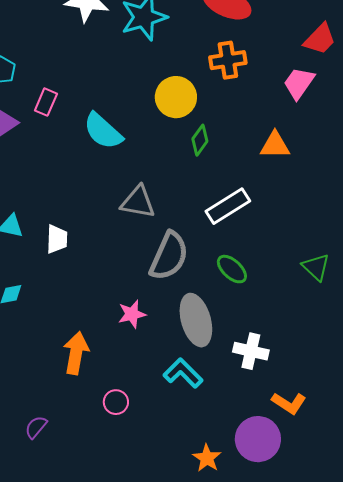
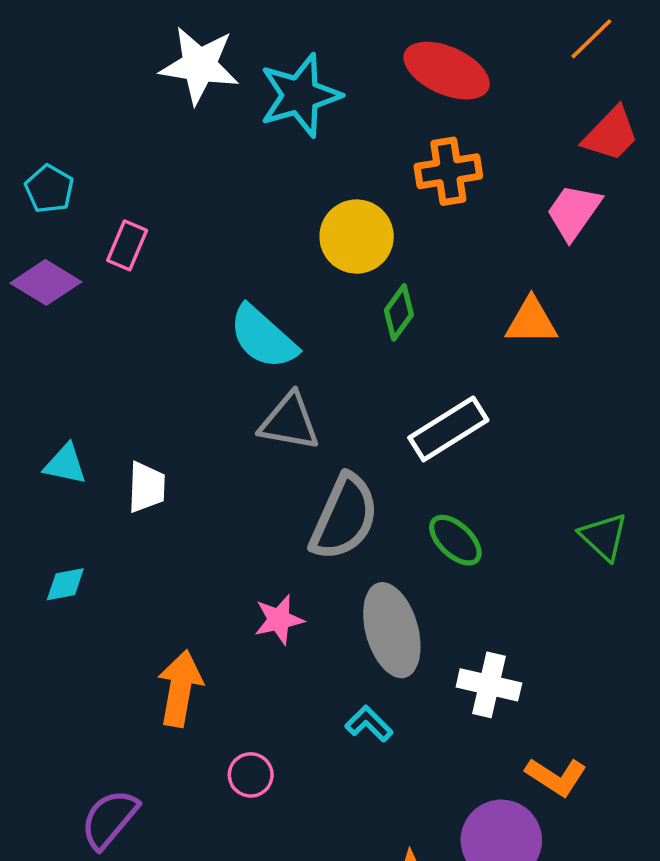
cyan semicircle: (103, 131) -> (263, 337), moved
cyan L-shape: (183, 373) -> (369, 724), size x0.7
purple semicircle: (36, 427) -> (109, 819), size x1.5

